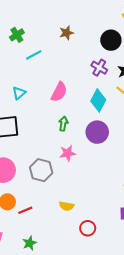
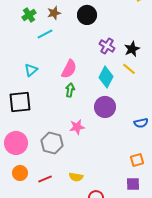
brown star: (67, 33) -> (54, 13), moved
black circle: (111, 40) -> (87, 15), moved
green arrow: (63, 124) -> (70, 90), moved
red line: (25, 210) -> (45, 179), moved

